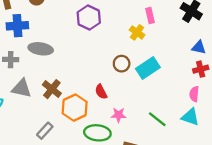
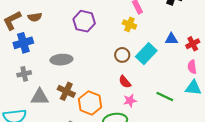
blue triangle: (199, 47) -> (171, 39), moved
gray ellipse: (41, 49) -> (61, 60), moved
red semicircle: (101, 92) -> (125, 82), moved

